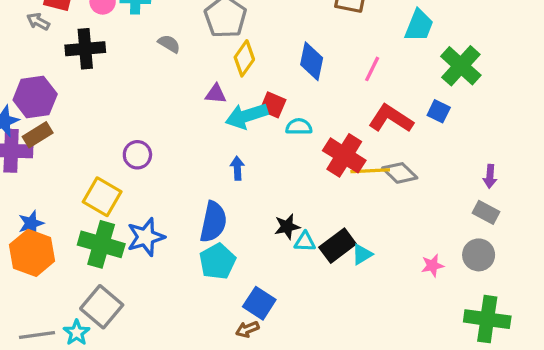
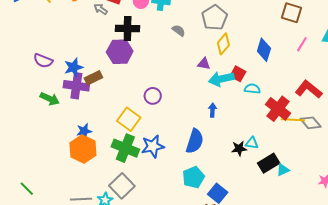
pink line: (372, 69) -> (302, 44), moved
purple hexagon: (35, 97) -> (120, 52), moved
cyan triangle: (305, 242) -> (252, 143), moved
cyan pentagon: (217, 261) -> (193, 177), moved

